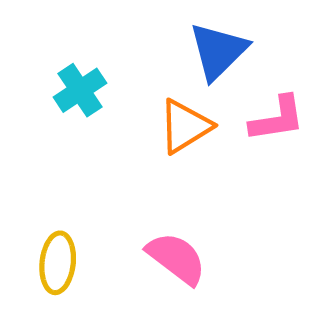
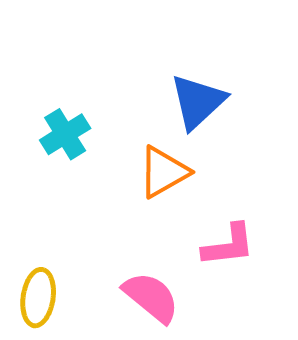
pink L-shape: (277, 119) -> (228, 245), moved

